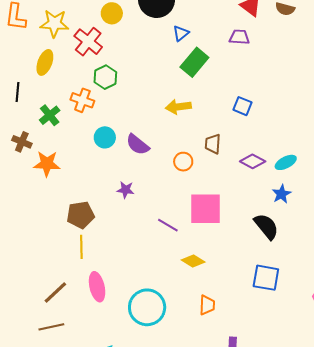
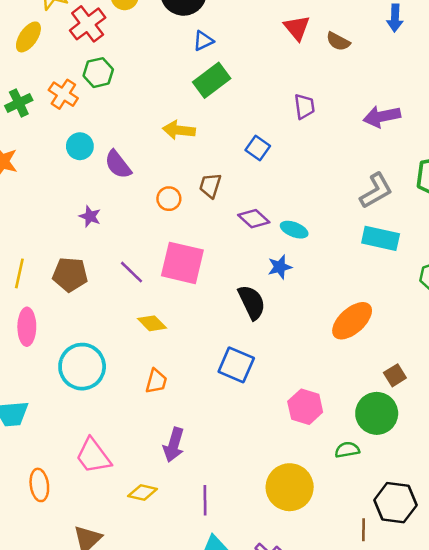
purple trapezoid: (239, 37) -> (304, 106), moved, turned 65
cyan ellipse: (286, 162) -> (294, 230), turned 35
brown pentagon: (81, 215) -> (70, 275), moved

